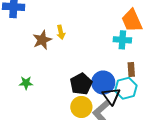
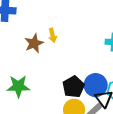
green star: (26, 83) -> (18, 86), size x1.6

